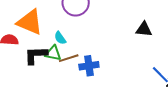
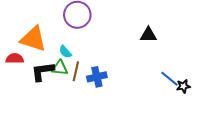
brown line: (69, 58) -> (76, 71), turned -54

